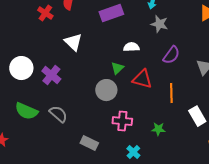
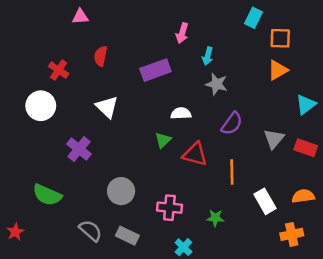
red cross: (45, 13) -> (59, 70), moved
white circle: (21, 68) -> (41, 106), moved
gray circle: (106, 90) -> (121, 191), moved
gray semicircle: (58, 114) -> (90, 231), moved

